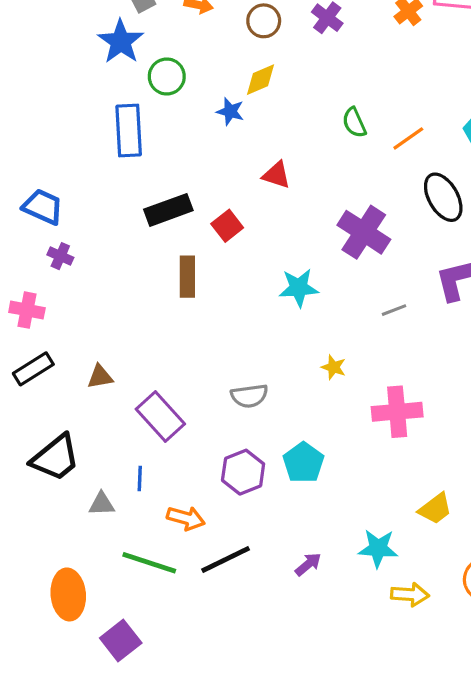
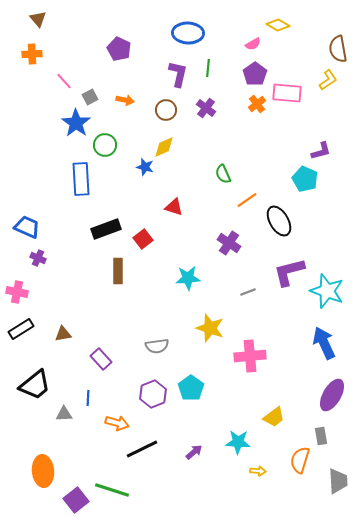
orange line: (408, 138) -> (247, 200), moved
purple cross: (364, 232) -> (229, 243), size x0.7
yellow star: (334, 367) -> (210, 328), size x1.8
purple rectangle: (160, 417) -> (101, 359), size x0.7
green line: (149, 563) -> (112, 490), moved
yellow arrow: (410, 594) -> (258, 471), size x0.7

